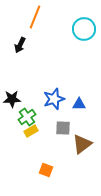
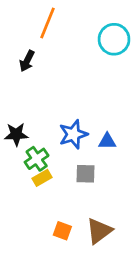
brown triangle: (82, 144) -> (99, 231), moved

